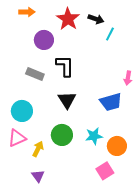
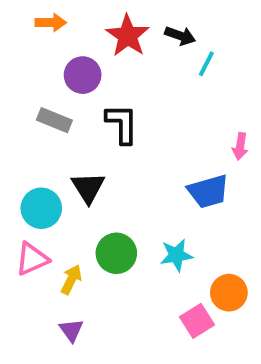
gray rectangle: (35, 74) -> (54, 120), moved
black triangle: (67, 100) -> (88, 188), moved
orange circle: (117, 146) -> (229, 293), moved

